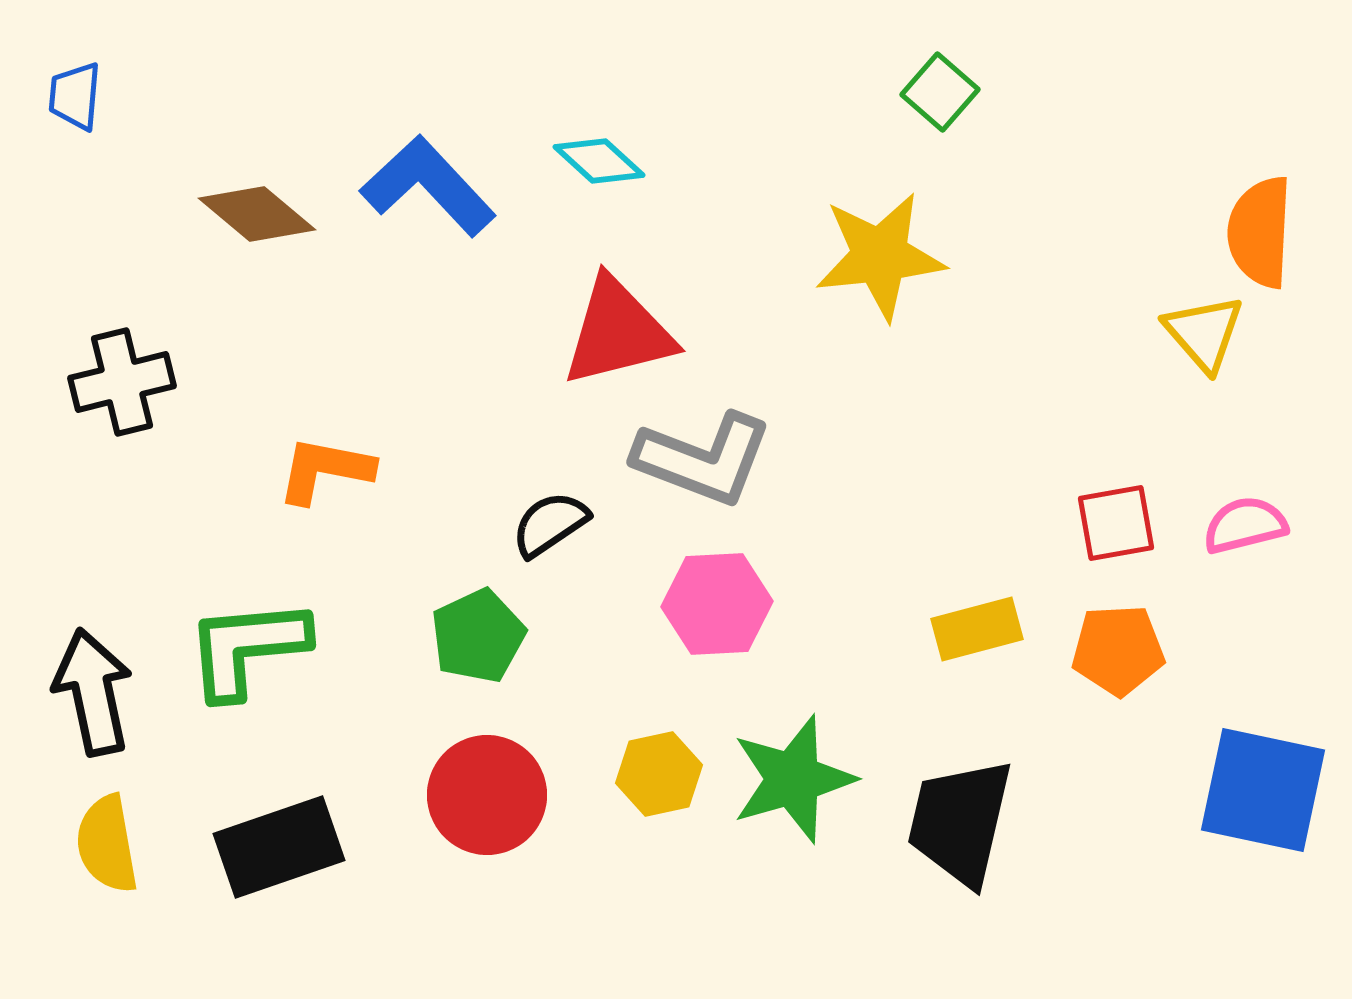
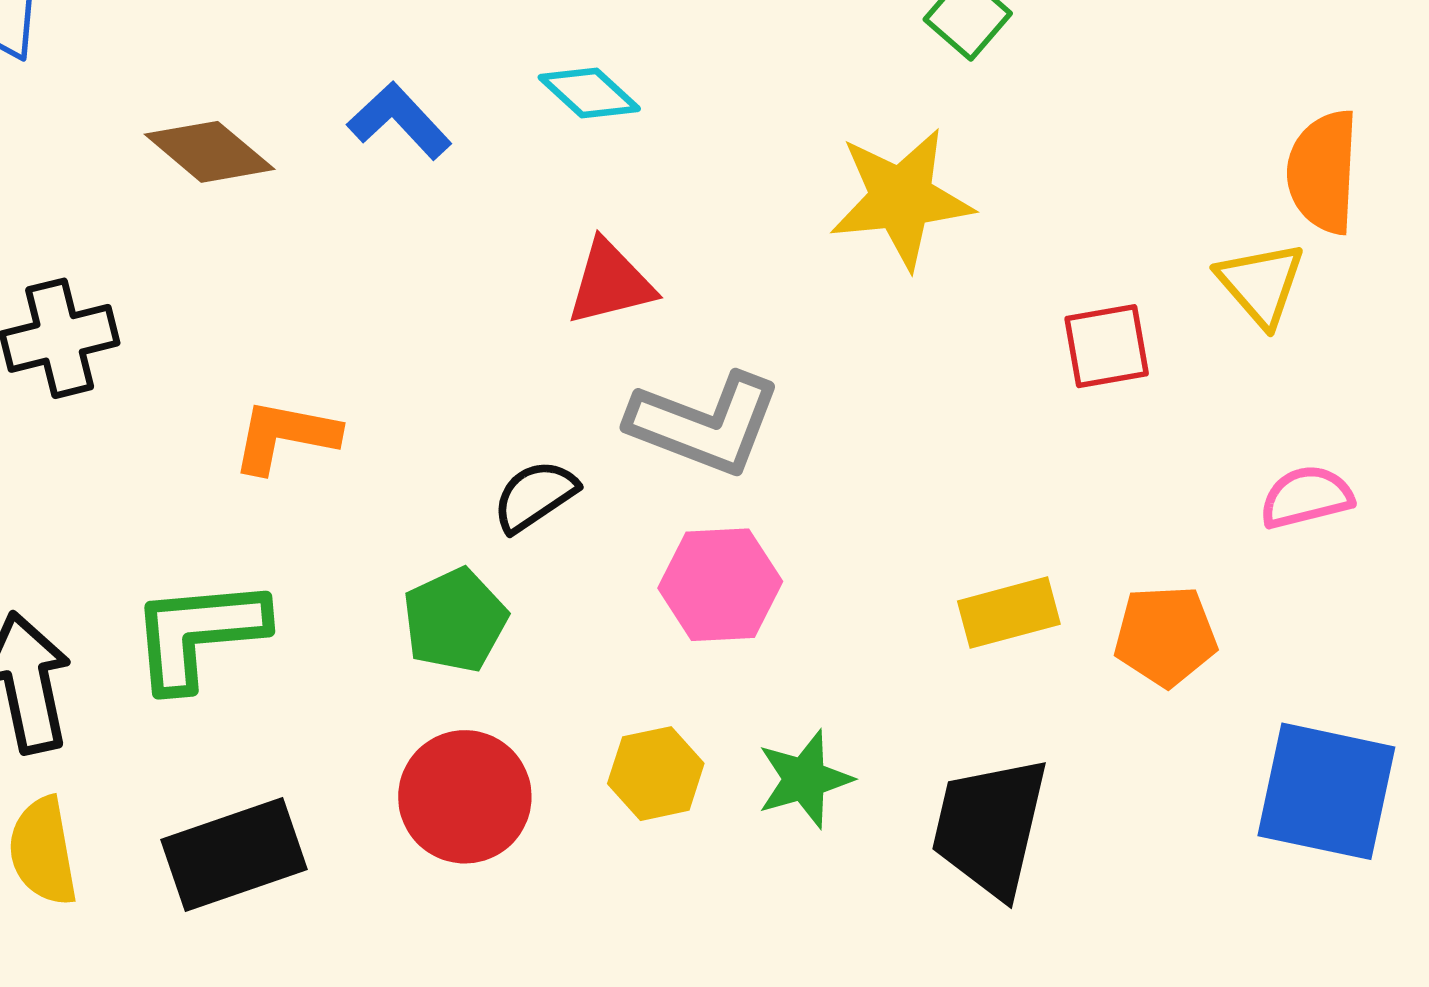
blue L-shape: (428, 186) -> (399, 121), size x0.7
red triangle: (618, 332) -> (610, 283), size x0.7
red square: (1116, 523) -> (1107, 346), moved
green star: (793, 779) -> (805, 779), size x0.7

